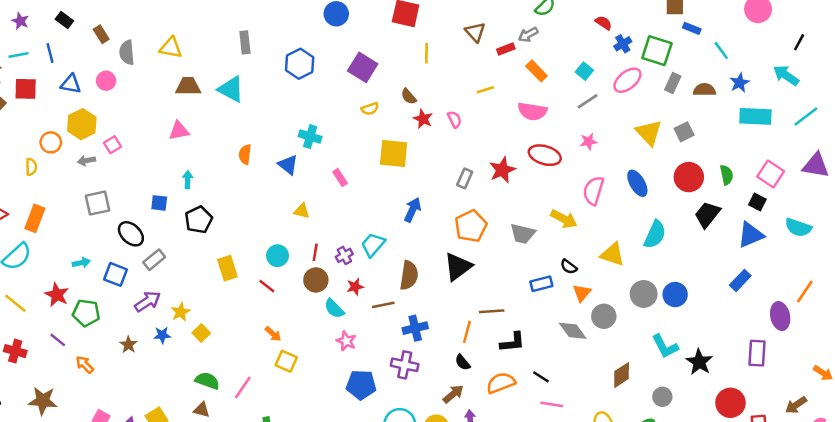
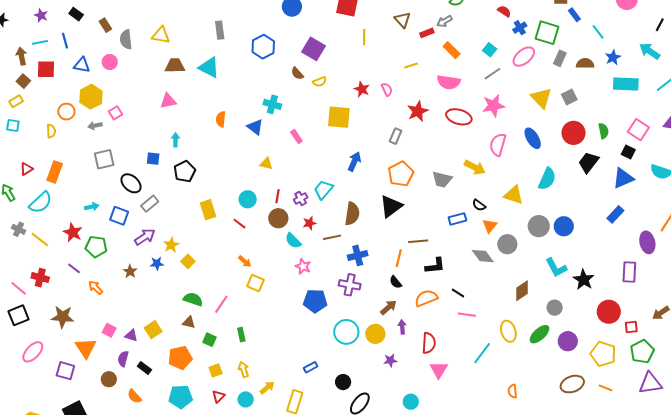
blue rectangle: (692, 28) -> (574, 15), turned 32
brown semicircle: (409, 97) -> (297, 73), moved
pink star: (589, 142) -> (494, 106), size x1.6
red star: (502, 170) -> (418, 111), moved

